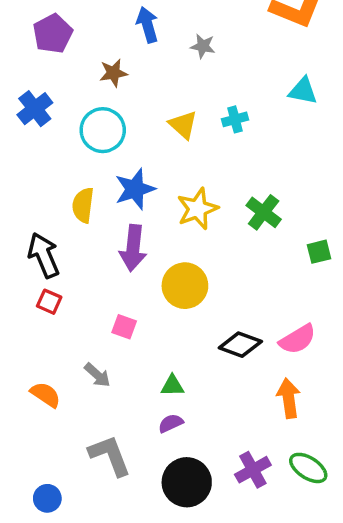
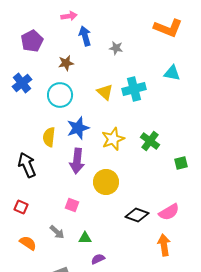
cyan cross: (235, 119) -> (134, 89), size x1.6
red square: (49, 302) -> (21, 207), moved
green triangle: (172, 386) -> (85, 238), moved

